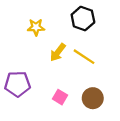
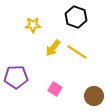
brown circle: (93, 98) -> (94, 96), moved

